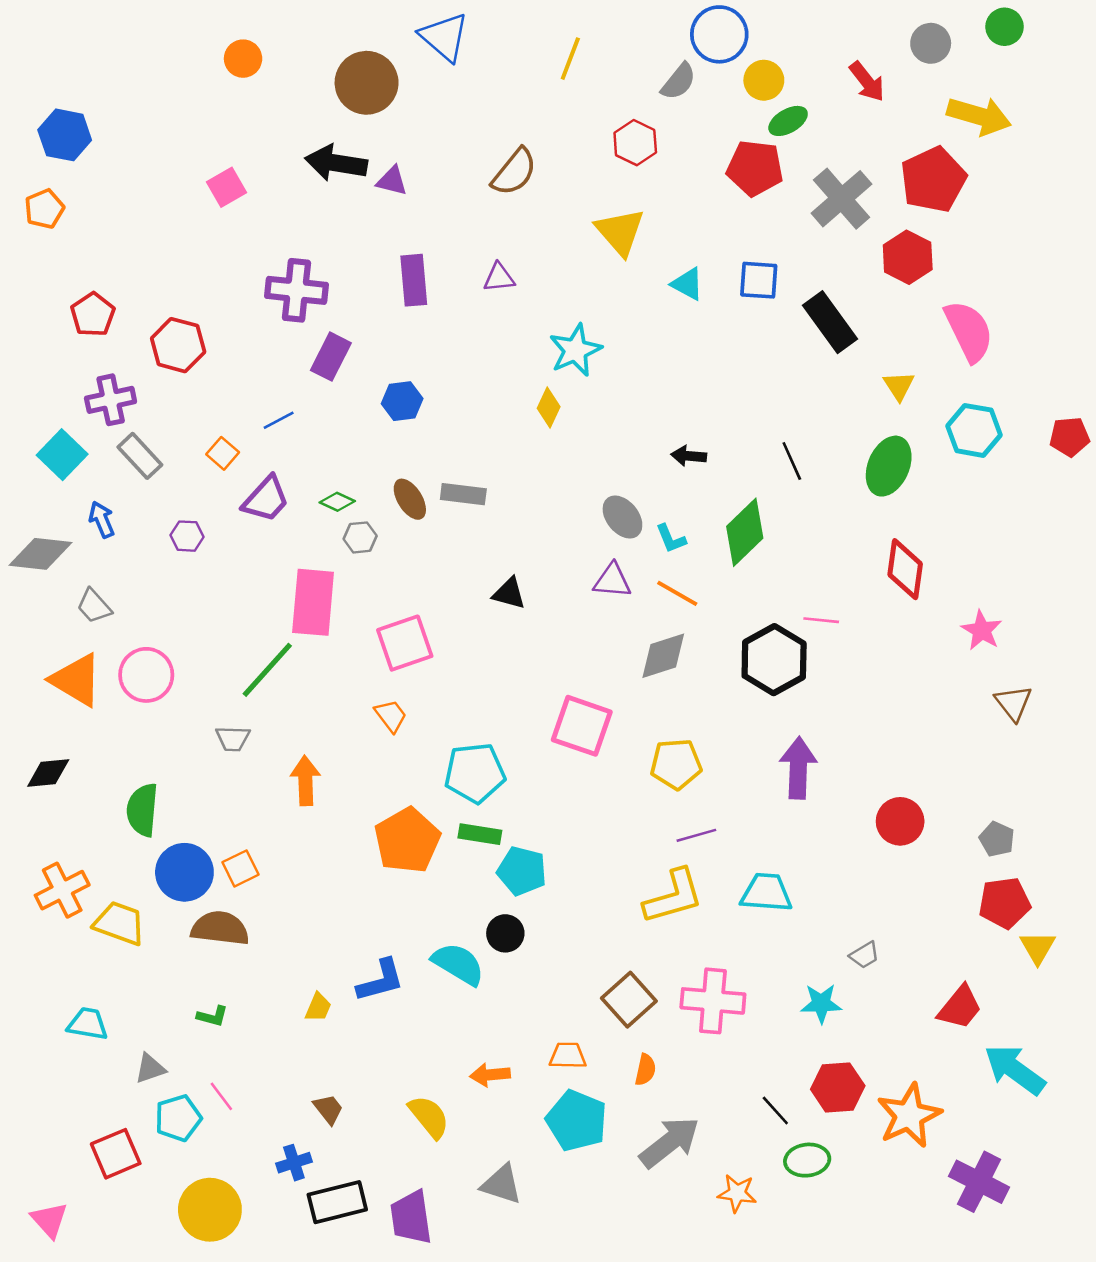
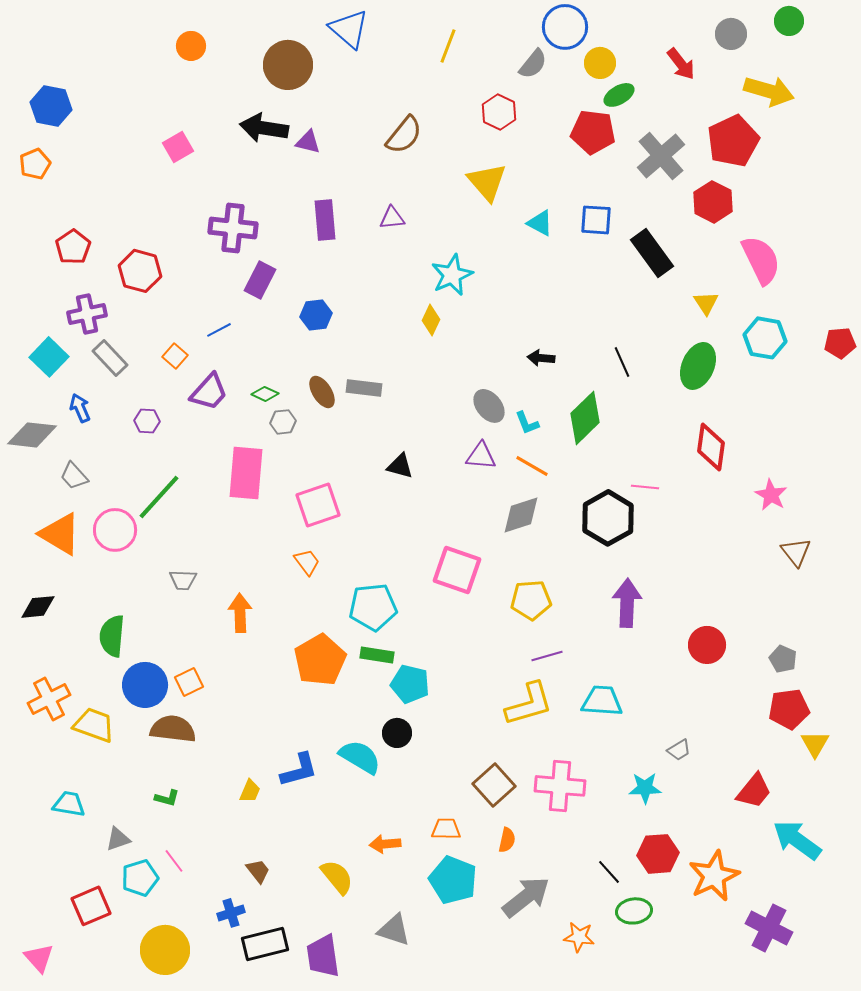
green line: (267, 670) -> (159, 497), moved

